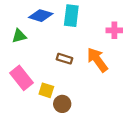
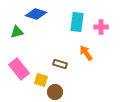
cyan rectangle: (71, 16) -> (77, 22), moved
brown rectangle: (64, 59) -> (60, 64), moved
orange arrow: (97, 60) -> (86, 53), size x0.7

